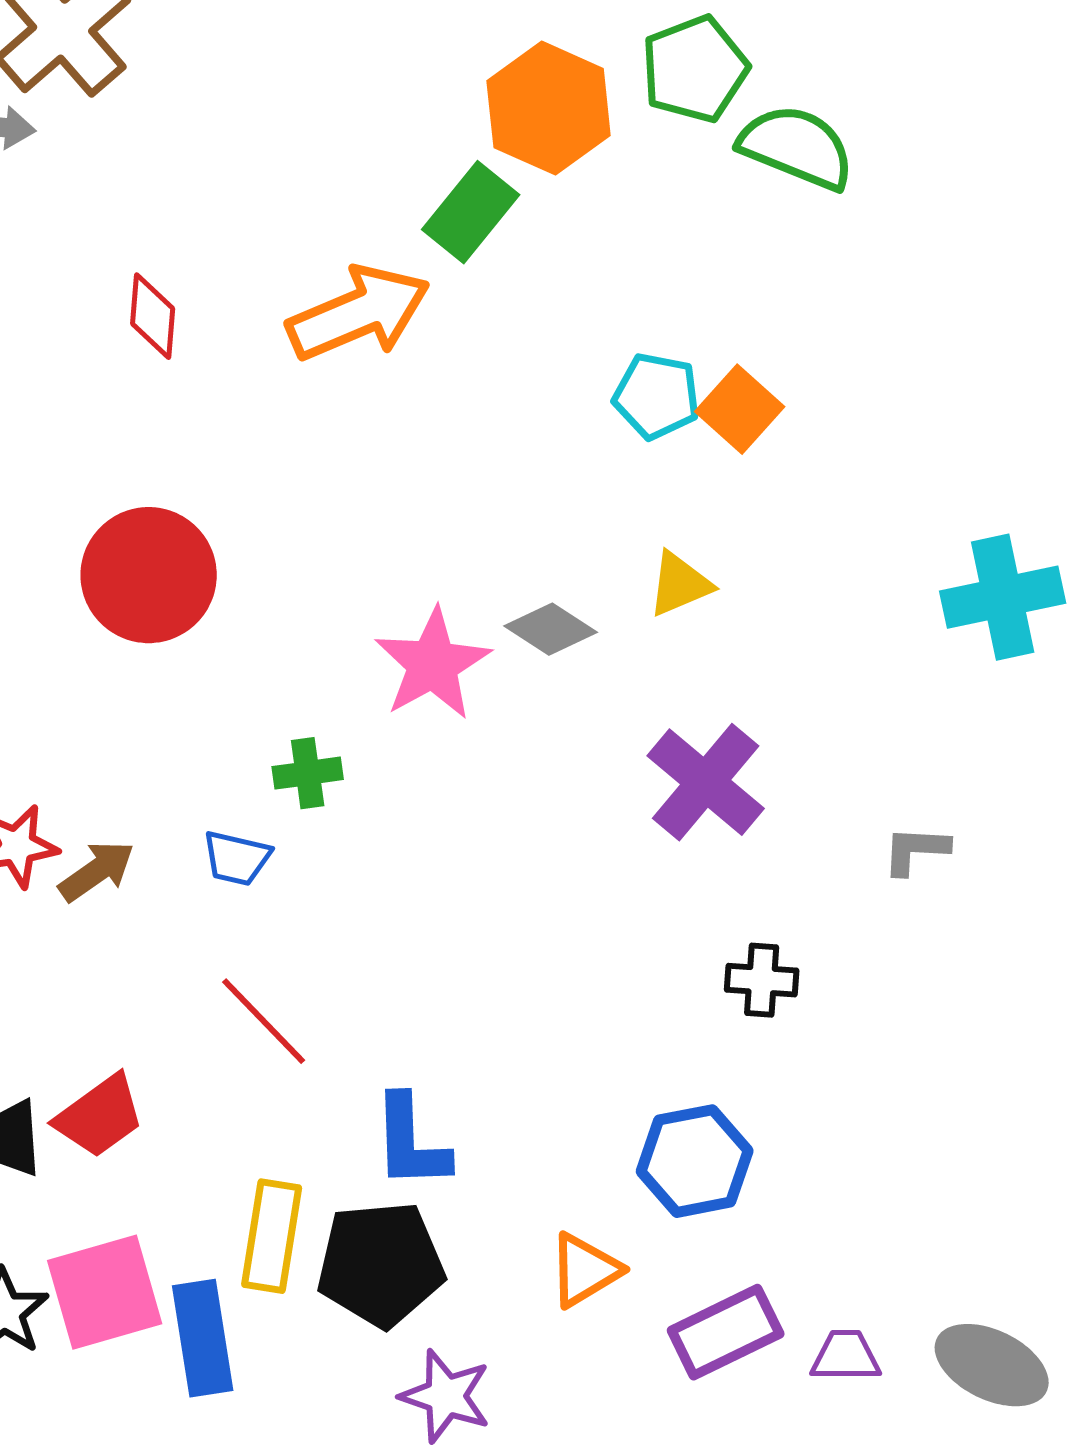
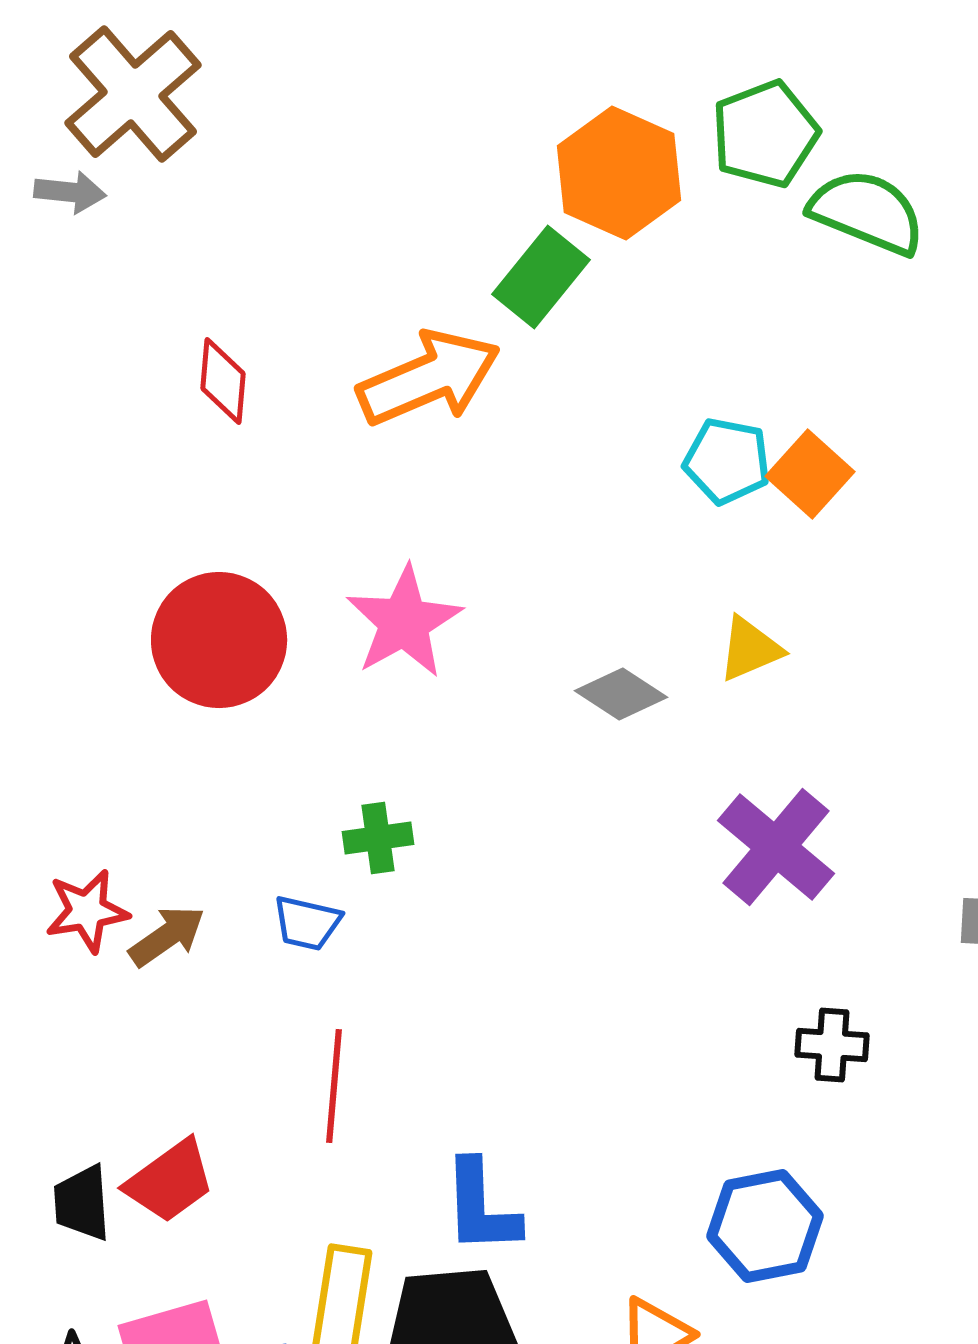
pink star: (433, 664) -> (404, 622), moved
red line: (264, 1021) -> (334, 1086), turned 49

